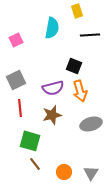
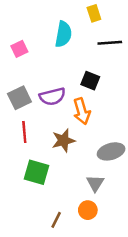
purple semicircle: (53, 88) -> (52, 97), moved
orange arrow: (80, 91) -> (82, 111), moved
brown line: (35, 164) -> (56, 220), moved, turned 64
orange circle: (64, 172) -> (88, 210), moved
gray triangle: (91, 173) -> (95, 183), moved

